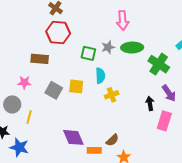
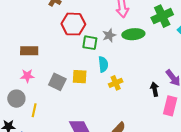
red hexagon: (58, 32) -> (73, 24), moved
brown rectangle: (40, 59) -> (29, 51), moved
green cross: (159, 64) -> (162, 16), moved, turned 35

